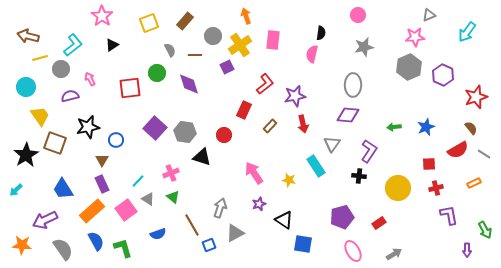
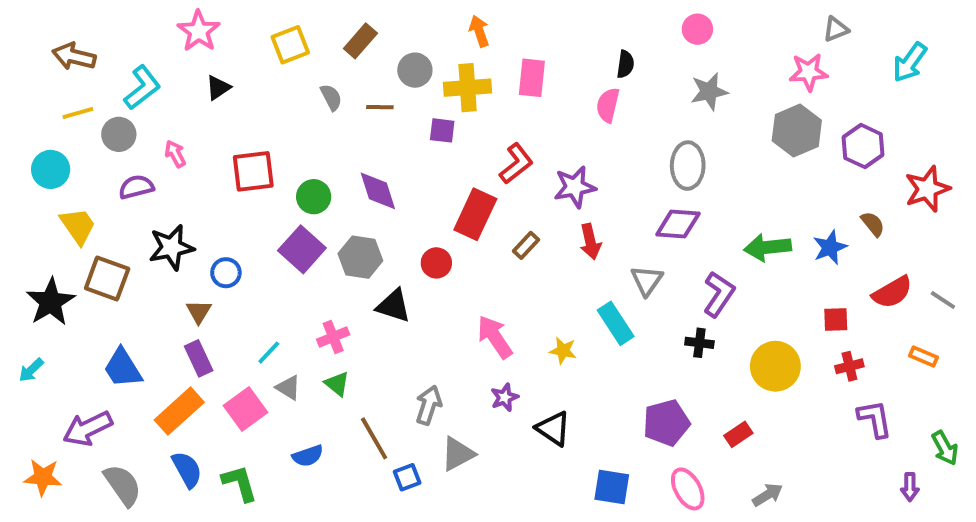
brown arrow: (28, 36) -> (74, 56), moved
yellow cross: (240, 45) -> (468, 88), turned 30
purple square: (227, 67) -> (442, 130), turned 32
green circle: (157, 73) -> (314, 197), moved
purple diamond: (189, 84) -> (378, 191), moved
red rectangle: (244, 110) -> (475, 214), size x1.4
green arrow: (394, 127) -> (768, 247), size x1.6
brown semicircle: (471, 128) -> (873, 224), moved
orange rectangle: (474, 183) -> (923, 356), turned 48
blue square: (303, 244) -> (612, 487), moved

